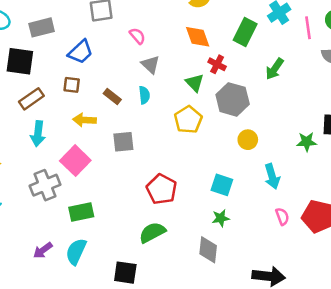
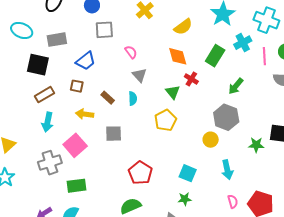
gray hexagon: (233, 99) -> (226, 117), moved

